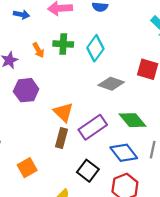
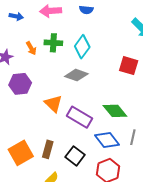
gray diamond: (111, 84) -> (76, 75), moved
purple rectangle: (93, 127) -> (79, 117), turned 65
brown rectangle: (61, 138) -> (48, 149), moved
orange square: (27, 168) -> (21, 153), size x1.4

